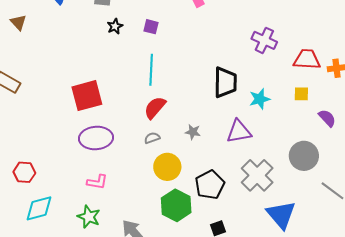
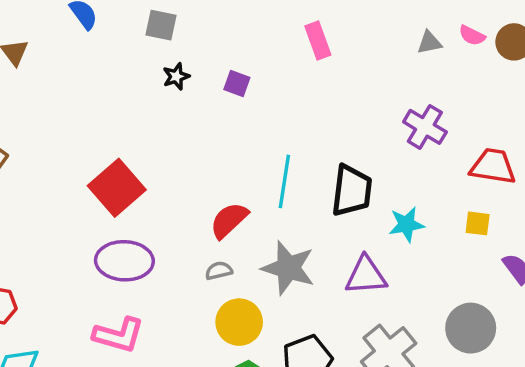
cyan line: (151, 70) -> (284, 181), moved
red square: (87, 96) -> (117, 188), turned -32
gray star: (193, 132) -> (288, 268), size x2.0
pink L-shape: (97, 182) -> (119, 335), size x1.4

